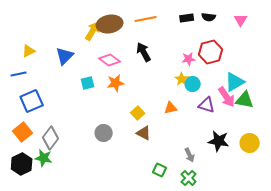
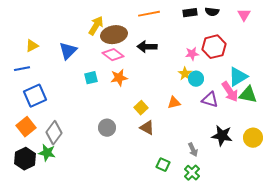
brown ellipse: (110, 24) -> (114, 35), moved
black arrow: (144, 52) -> (147, 47), turned -60

